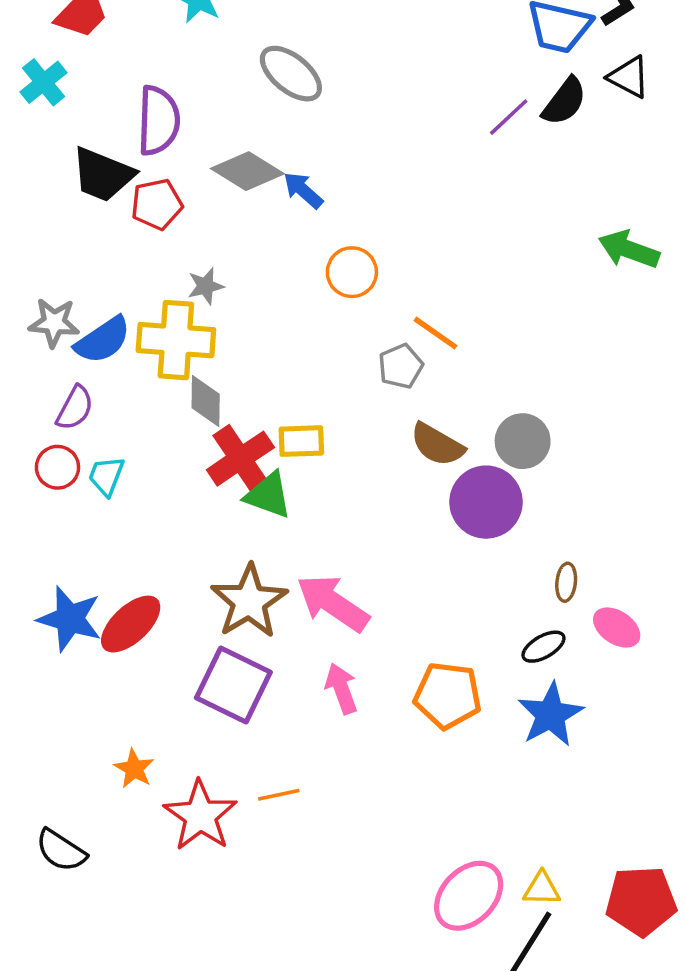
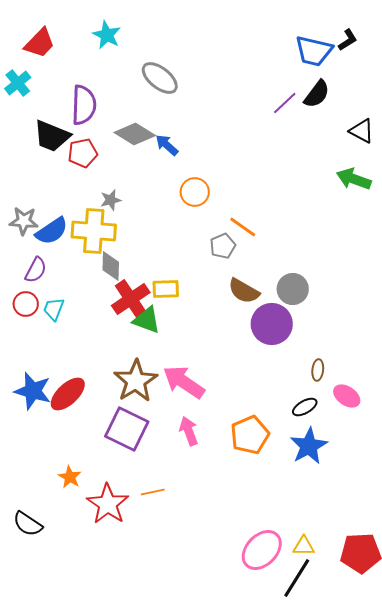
black triangle: (629, 77) -> (362, 131), moved
orange pentagon: (448, 695) -> (250, 435), turned -30

